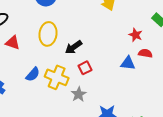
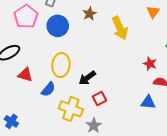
blue triangle: (128, 63) -> (148, 102), moved
blue semicircle: (33, 74) -> (48, 89), moved

